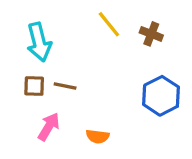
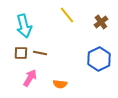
brown cross: (151, 34) -> (101, 22), moved, turned 32

